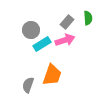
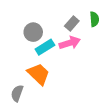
orange trapezoid: (52, 75) -> (39, 74), moved, turned -65
gray semicircle: (28, 85) -> (17, 93), moved

